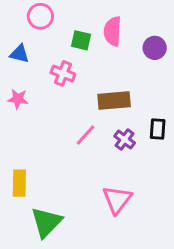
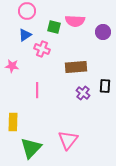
pink semicircle: (113, 31) -> (75, 21), turned -90
blue triangle: (19, 54) -> (25, 35), moved, turned -48
pink line: (85, 135) -> (37, 90), moved, turned -42
pink triangle: (117, 200) -> (68, 140), moved

